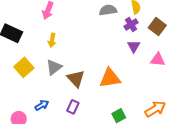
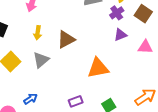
purple triangle: (134, 46) -> (120, 35), turned 40
brown triangle: (76, 79) -> (66, 39), moved, turned 48
purple rectangle: (73, 107) -> (76, 101), moved, turned 48

